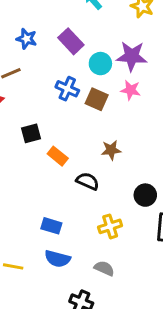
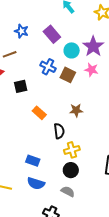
purple star: (132, 56) -> (93, 46), turned 30
black square: (31, 133) -> (21, 86), moved
black semicircle: (88, 181) -> (59, 131), turned 56
black circle: (145, 195) -> (71, 170), moved
yellow cross: (110, 226) -> (72, 150), moved

